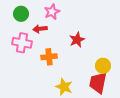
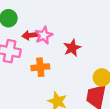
pink star: (52, 12) -> (44, 35), moved

